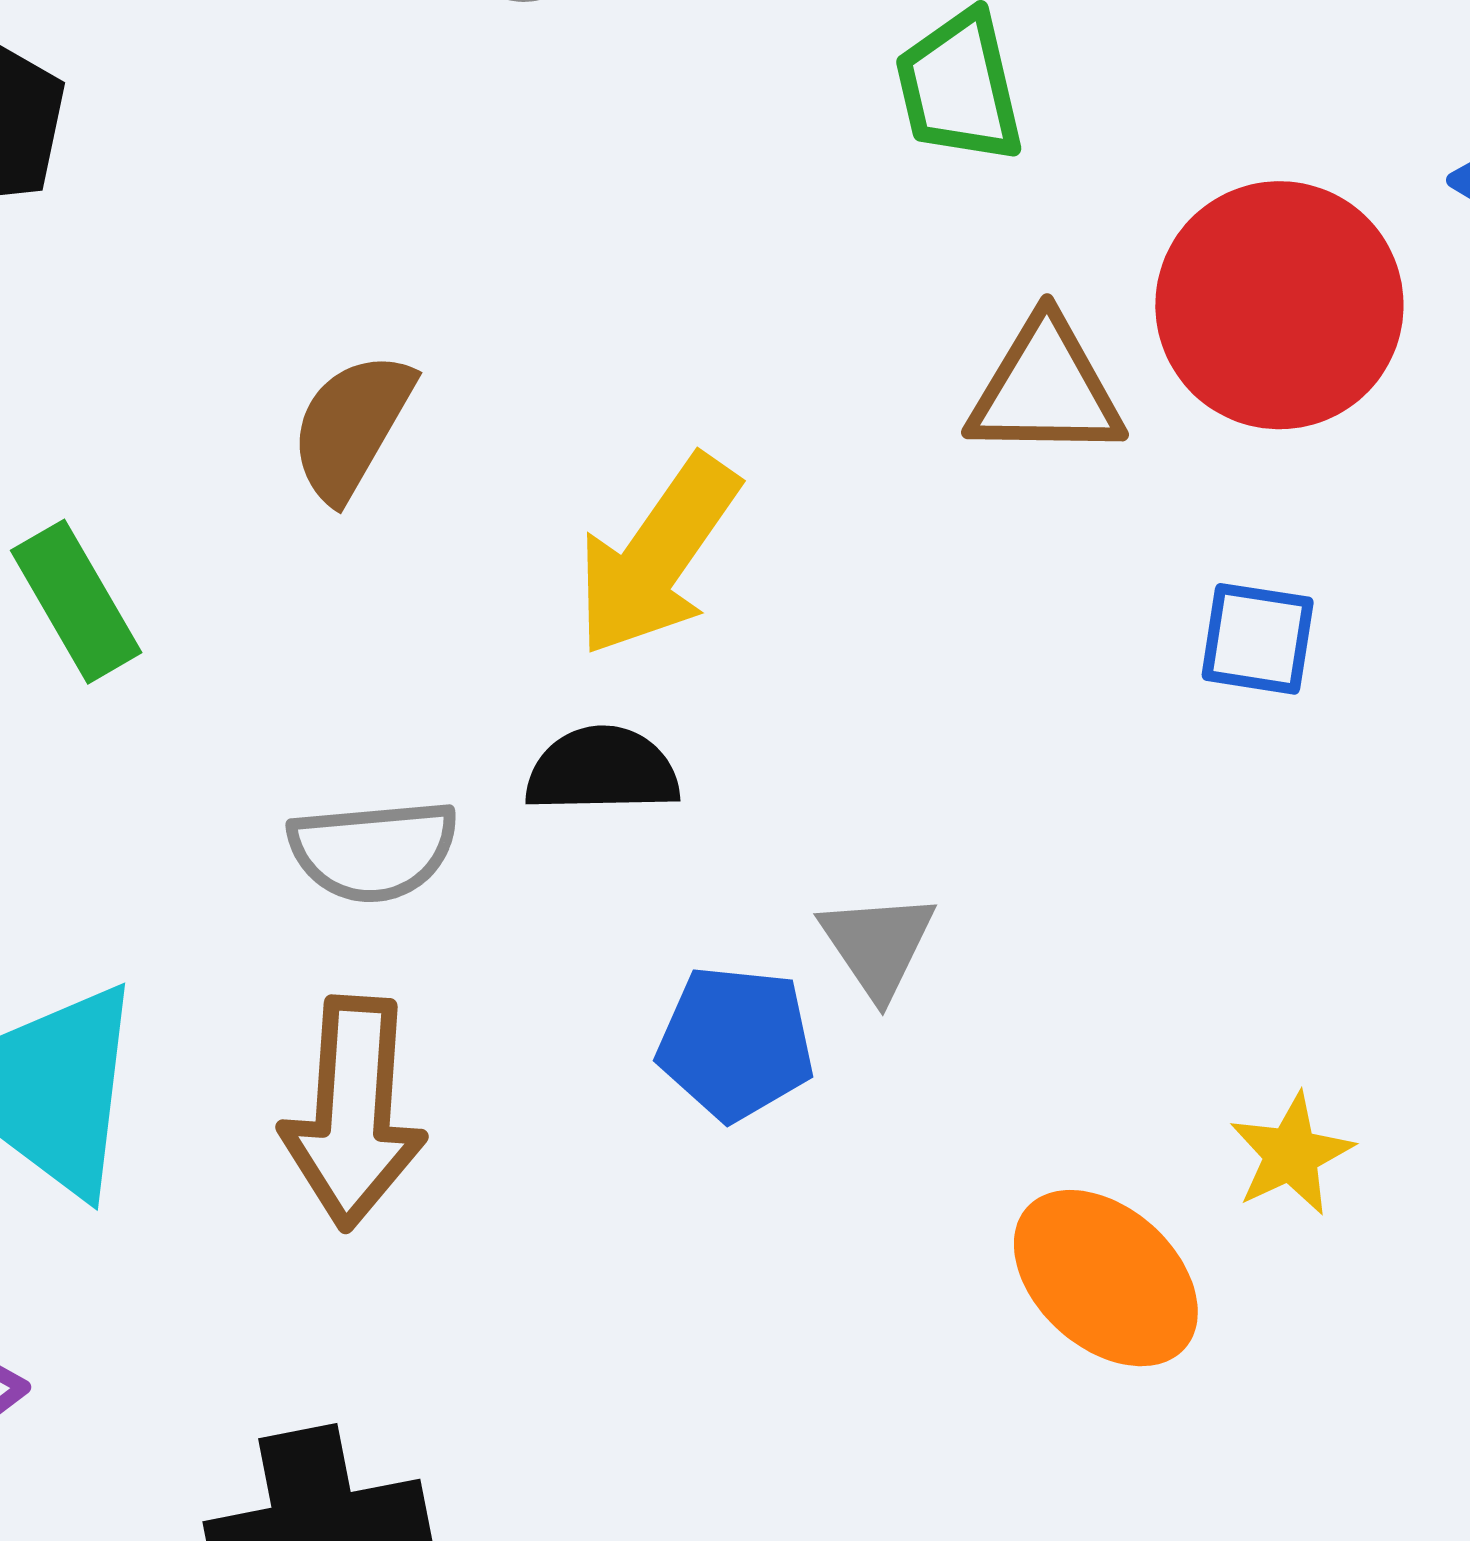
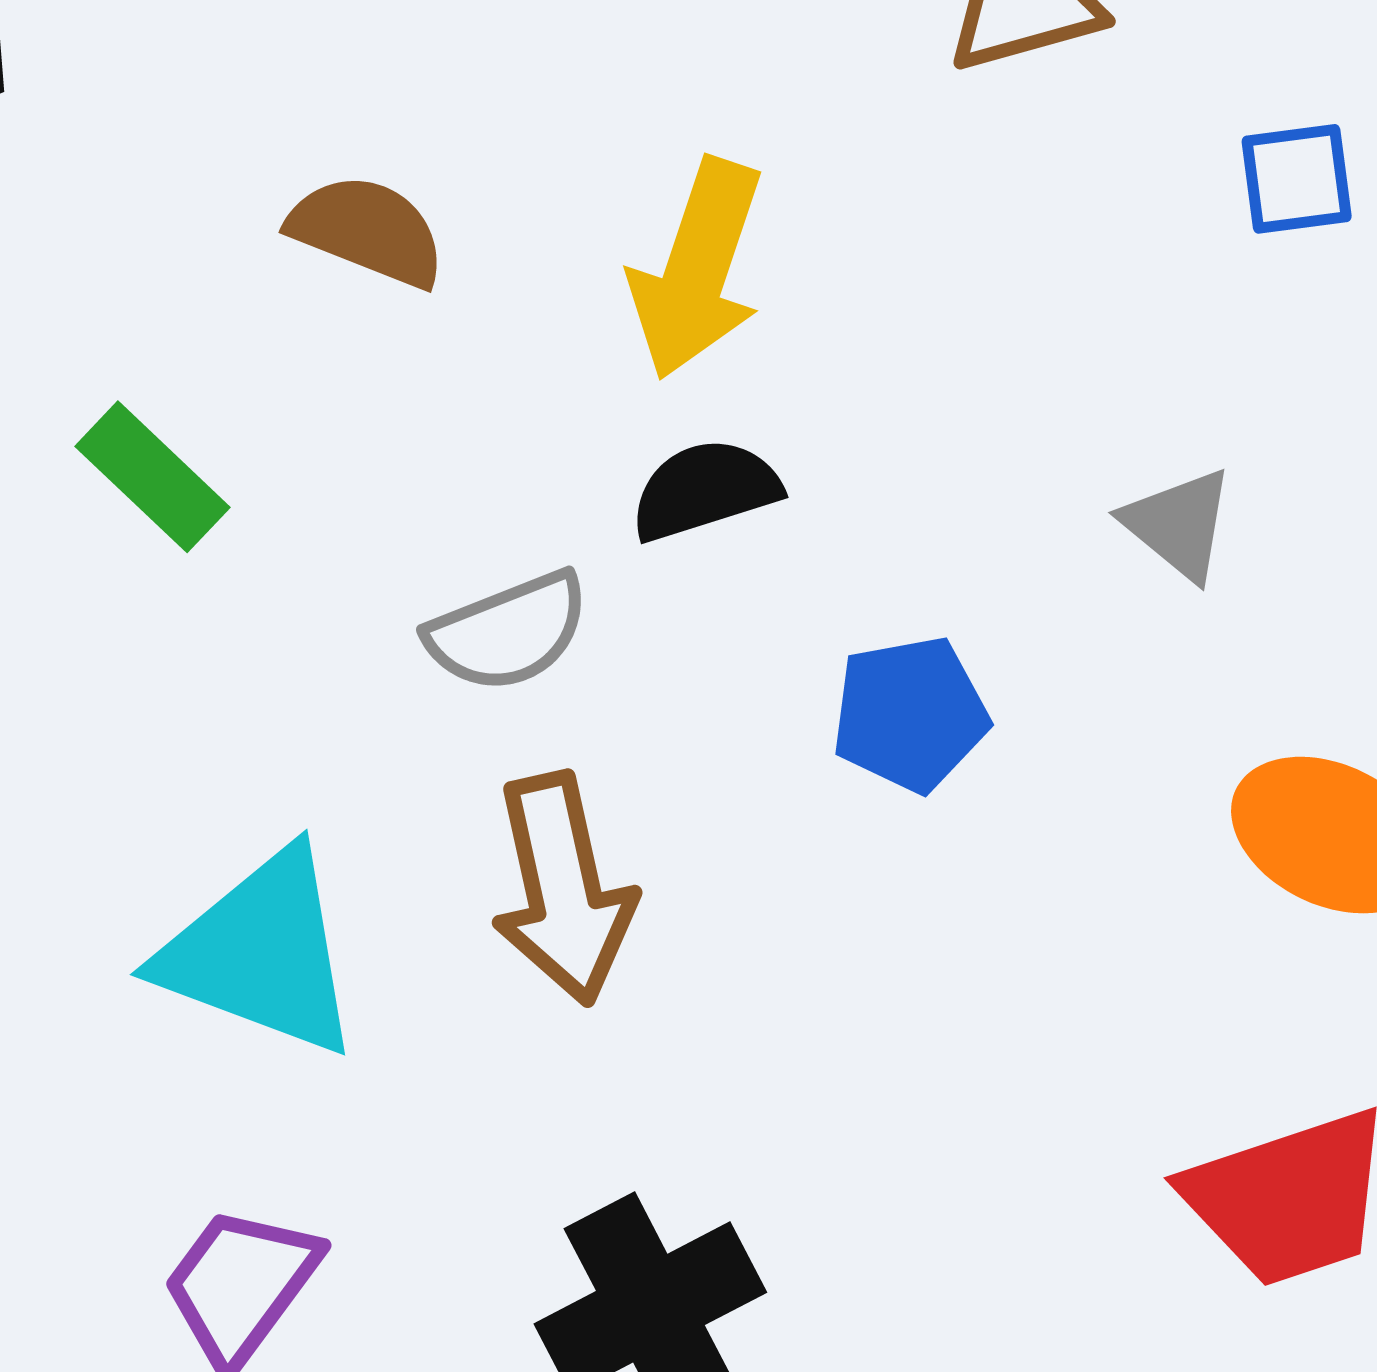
brown semicircle: (352, 426) -> (367, 231), turned 98
gray triangle: (878, 945) -> (1179, 524), moved

